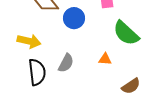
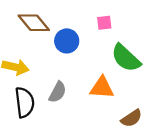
orange triangle: (105, 59) -> (102, 88), size x1.6

